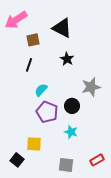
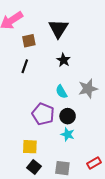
black triangle: (62, 28) -> (58, 29), turned 35
cyan semicircle: (41, 90) -> (61, 92), moved, turned -72
black circle: (72, 106) -> (68, 116), moved
black square: (17, 160) -> (34, 167), moved

